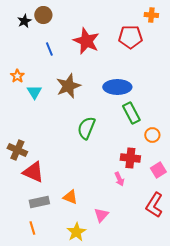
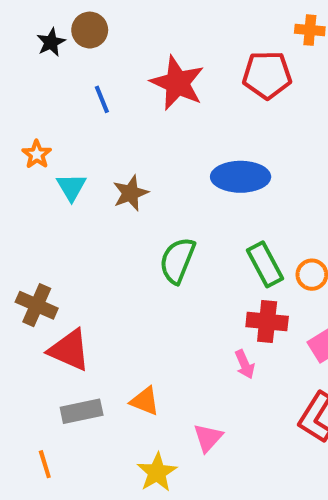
brown star: (68, 86) -> (130, 193), moved, size x0.7
green rectangle: (131, 113) -> (265, 264), moved
orange line: (32, 228) -> (45, 464), moved

